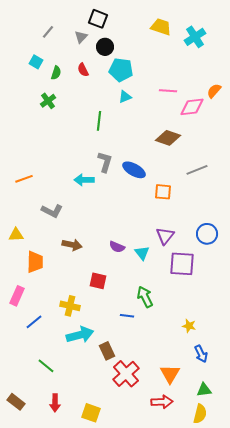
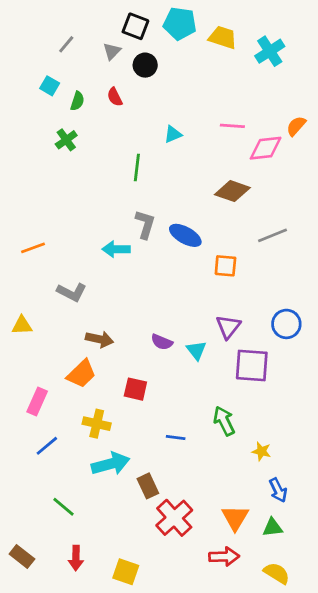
cyan pentagon: (121, 70) -> (180, 24), moved
orange trapezoid: (35, 262) -> (81, 374), moved, turned 45
pink rectangle: (17, 296) -> (37, 402), moved
green arrow: (145, 297) -> (224, 421), moved
green triangle: (204, 390) -> (273, 527), moved
yellow semicircle: (200, 414) -> (277, 573), turned -72

